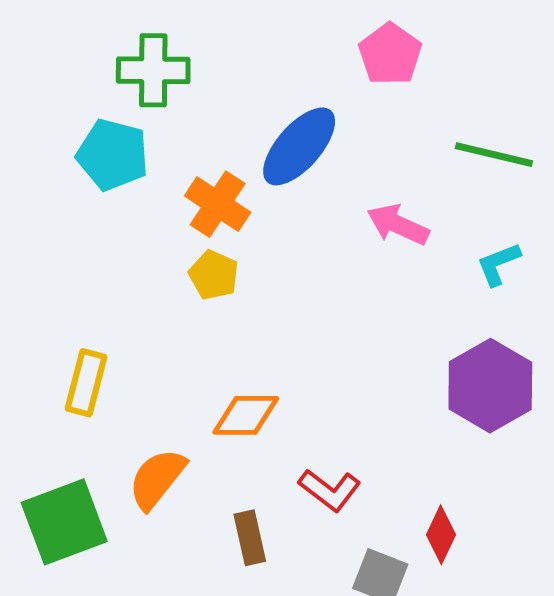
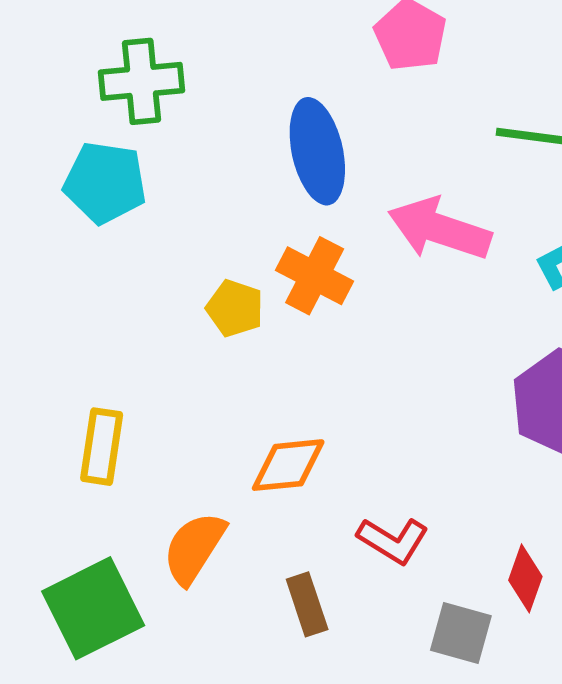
blue ellipse: (299, 146) -> (317, 151), turned -48
orange cross: (218, 204) -> (315, 276), moved
pink arrow: (398, 225) -> (440, 229), size x1.4

